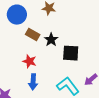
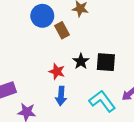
brown rectangle: (33, 34) -> (62, 30), moved, turned 32
black star: (51, 40) -> (81, 61), moved

